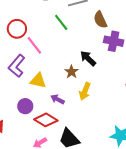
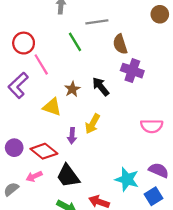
brown star: (71, 72) -> (72, 89), moved
yellow triangle: (38, 81) -> (52, 107), moved
purple arrow: (58, 99) -> (72, 136), moved, turned -120
purple circle: (25, 106) -> (14, 148), moved

